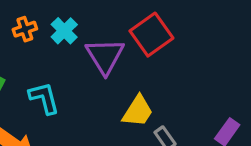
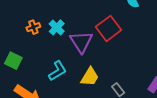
cyan L-shape: (44, 98) -> (57, 71), moved, turned 75
yellow trapezoid: (138, 111) -> (90, 77), moved

